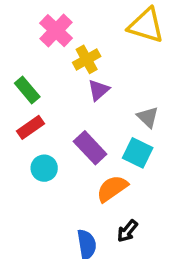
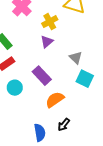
yellow cross: (87, 59) -> (50, 22), moved
cyan square: (138, 153) -> (85, 79), moved

